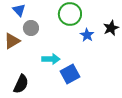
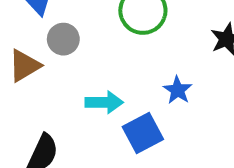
blue star: (87, 35) -> (178, 90), moved

